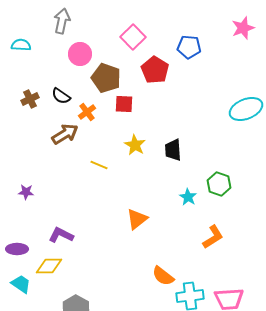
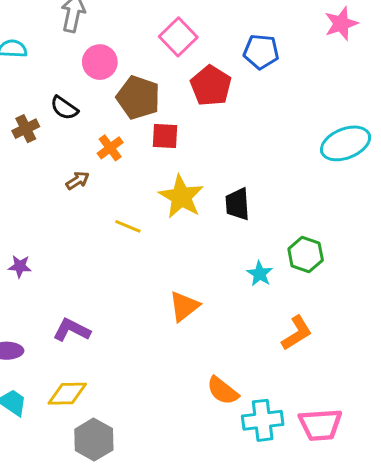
black semicircle: (61, 96) -> (64, 108), moved
brown arrow: (65, 134) -> (78, 180), size x0.6
yellow star: (135, 145) -> (181, 197), size x1.4
yellow diamond: (49, 266) -> (67, 394), moved

